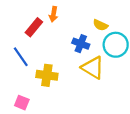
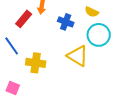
yellow semicircle: (100, 25) -> (92, 12), moved
blue cross: (81, 44) -> (66, 22), moved

